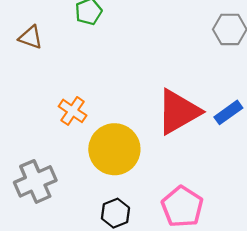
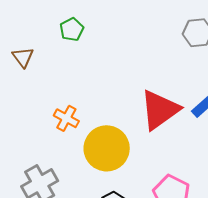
brown triangle: (31, 37) -> (23, 57), turned 40

